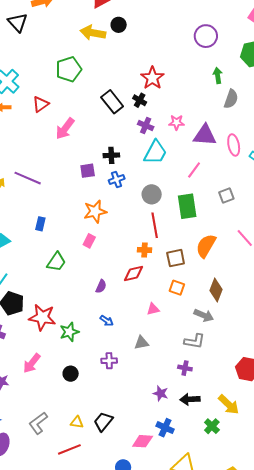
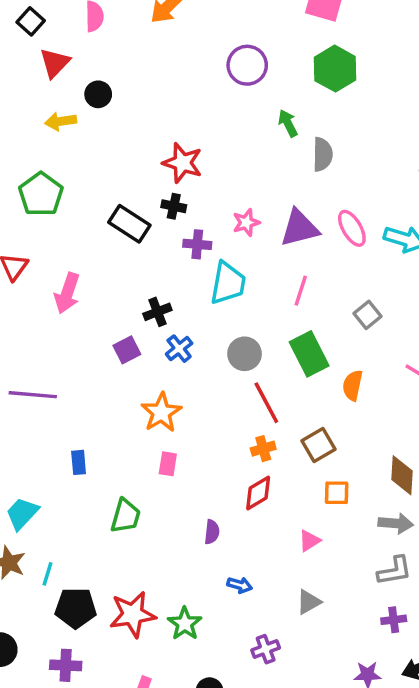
yellow arrow: (93, 33) -> (61, 121), size x0.7
orange semicircle: (206, 246) -> (353, 385), moved, size x0.7

